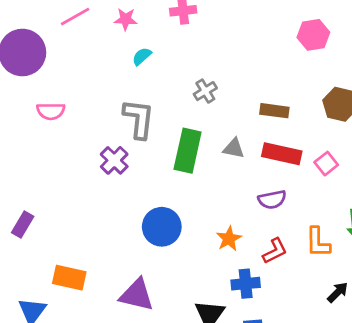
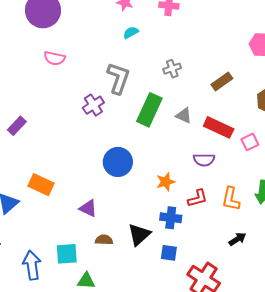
brown rectangle: (274, 111) -> (222, 82), moved, turned -55
purple rectangle: (23, 224) -> (17, 126), moved
purple triangle: (137, 295) -> (88, 208), size x0.7

